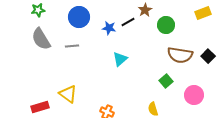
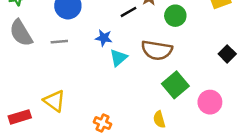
blue star: (109, 28) -> (104, 38), moved
brown semicircle: (180, 55) -> (157, 50), moved
green square: (166, 81) -> (175, 85), size x1.5

